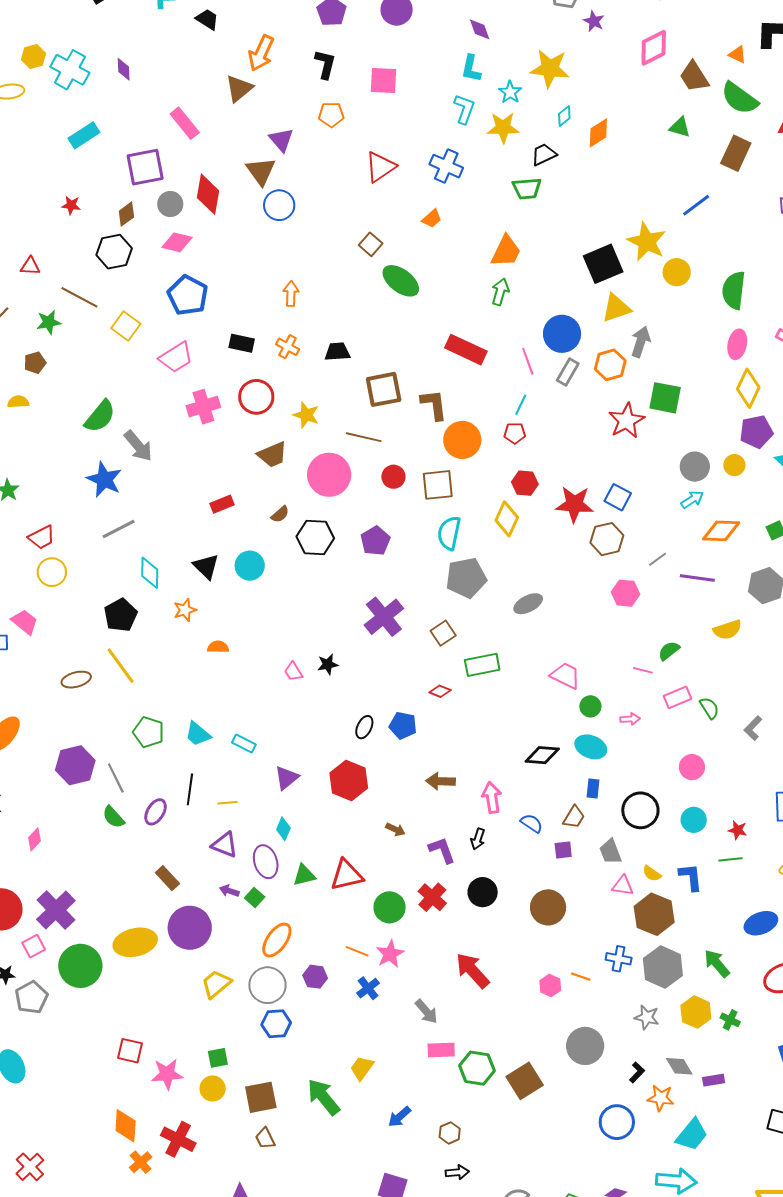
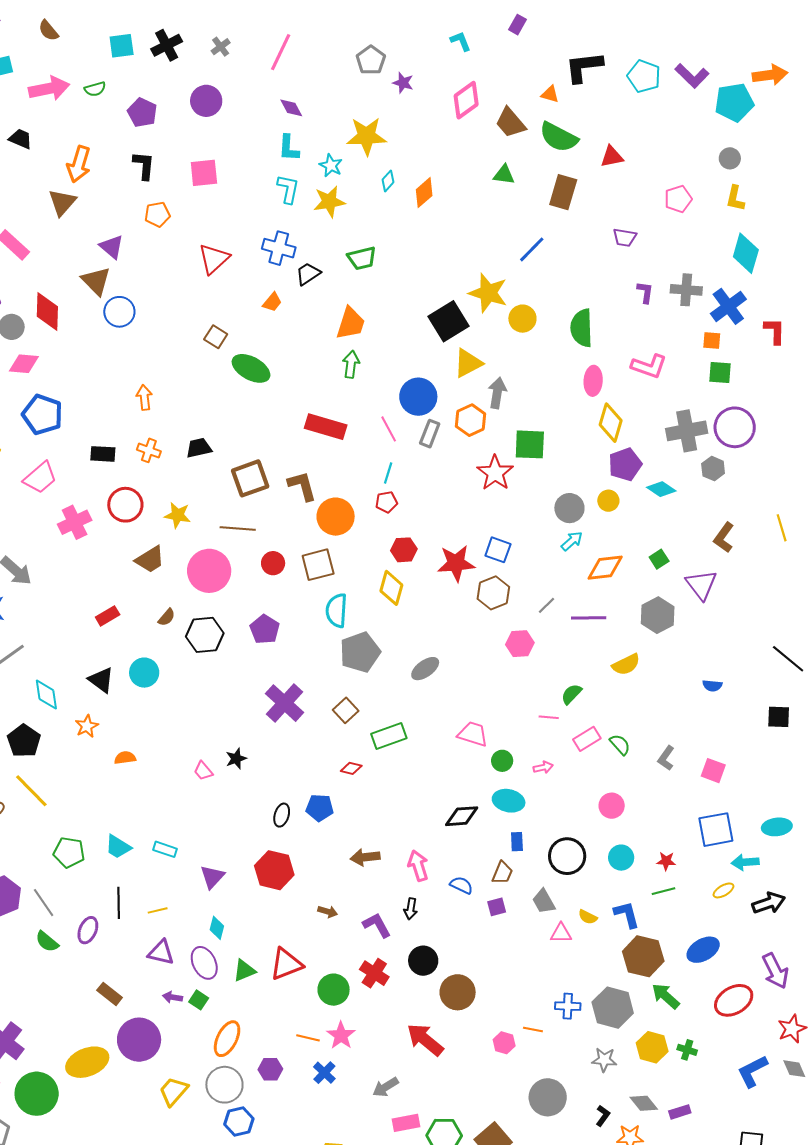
black trapezoid: (544, 155) -> (308, 274), moved
brown circle: (548, 907) -> (458, 992), moved
brown hexagon: (654, 914) -> (643, 956), moved
gray arrow: (426, 1012) -> (386, 1087), turned 108

